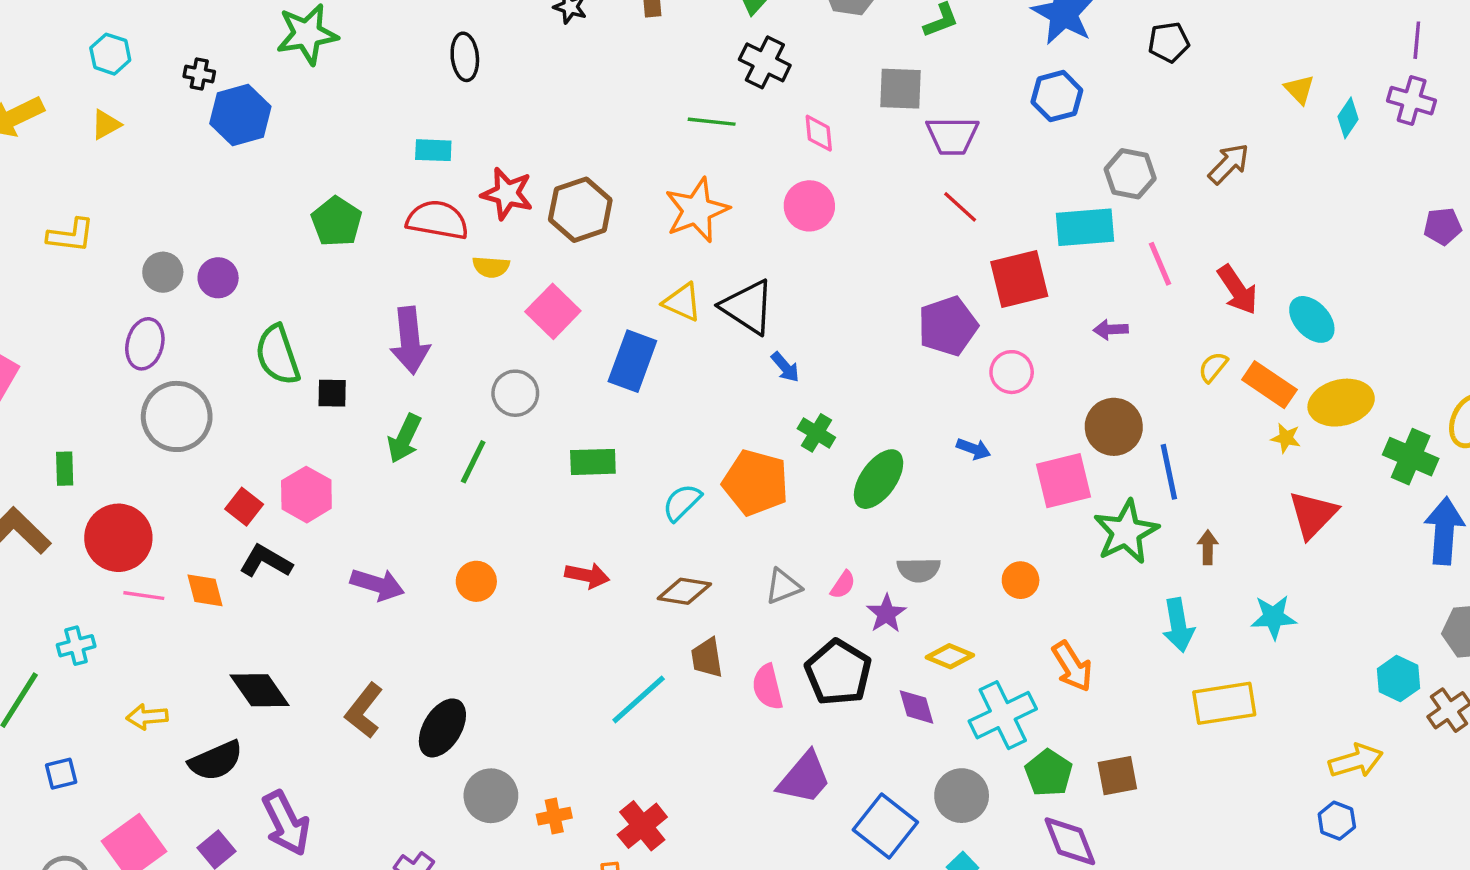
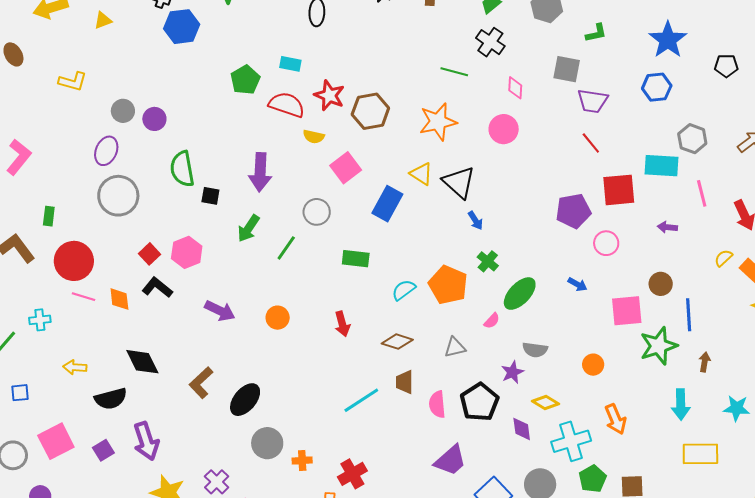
green pentagon: (337, 222) -> (245, 80), moved
brown circle: (1114, 427) -> (661, 284), size x0.7
red arrow: (587, 575) -> (342, 324), turned 55
pink semicircle: (843, 585) -> (492, 321), moved

